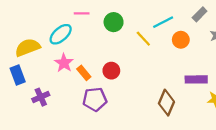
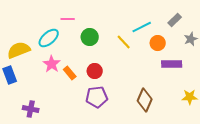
green circle: (114, 22) -> (90, 37), moved
purple rectangle: (196, 79) -> (172, 64), moved
purple cross: (41, 97) -> (31, 109), moved, turned 35
purple pentagon: (95, 99) -> (97, 97), moved

